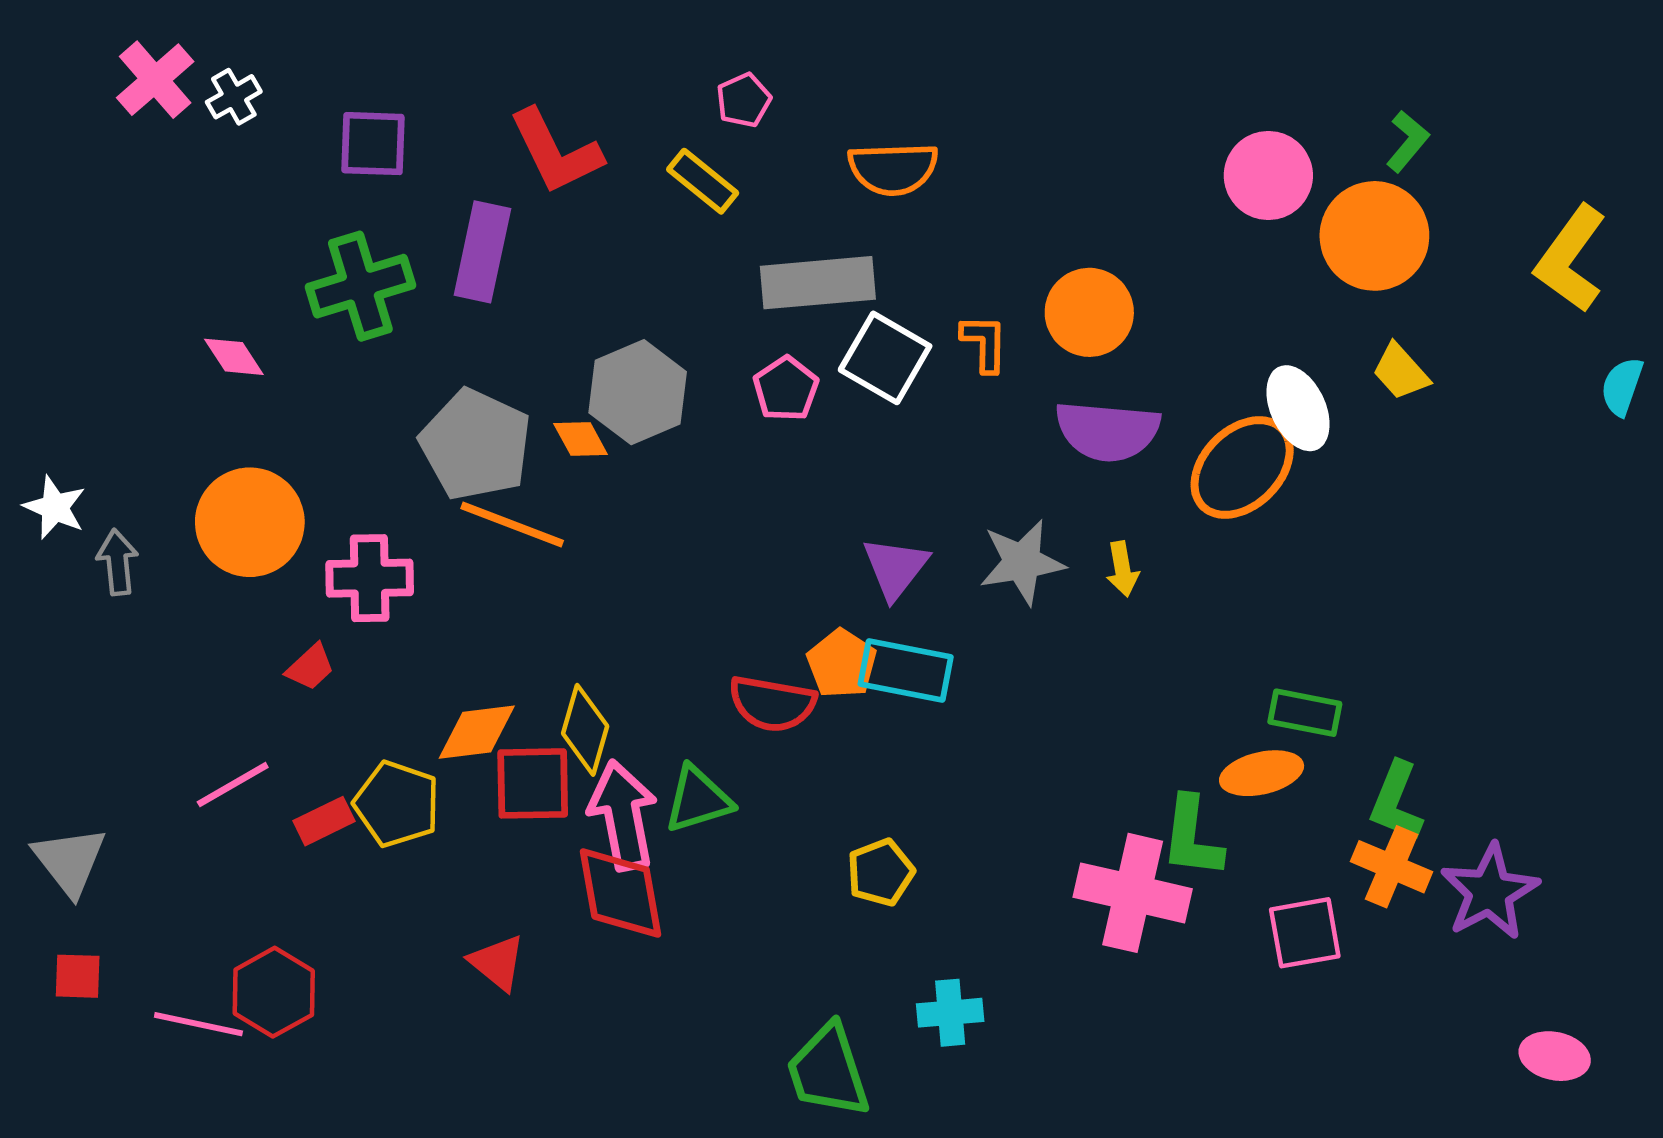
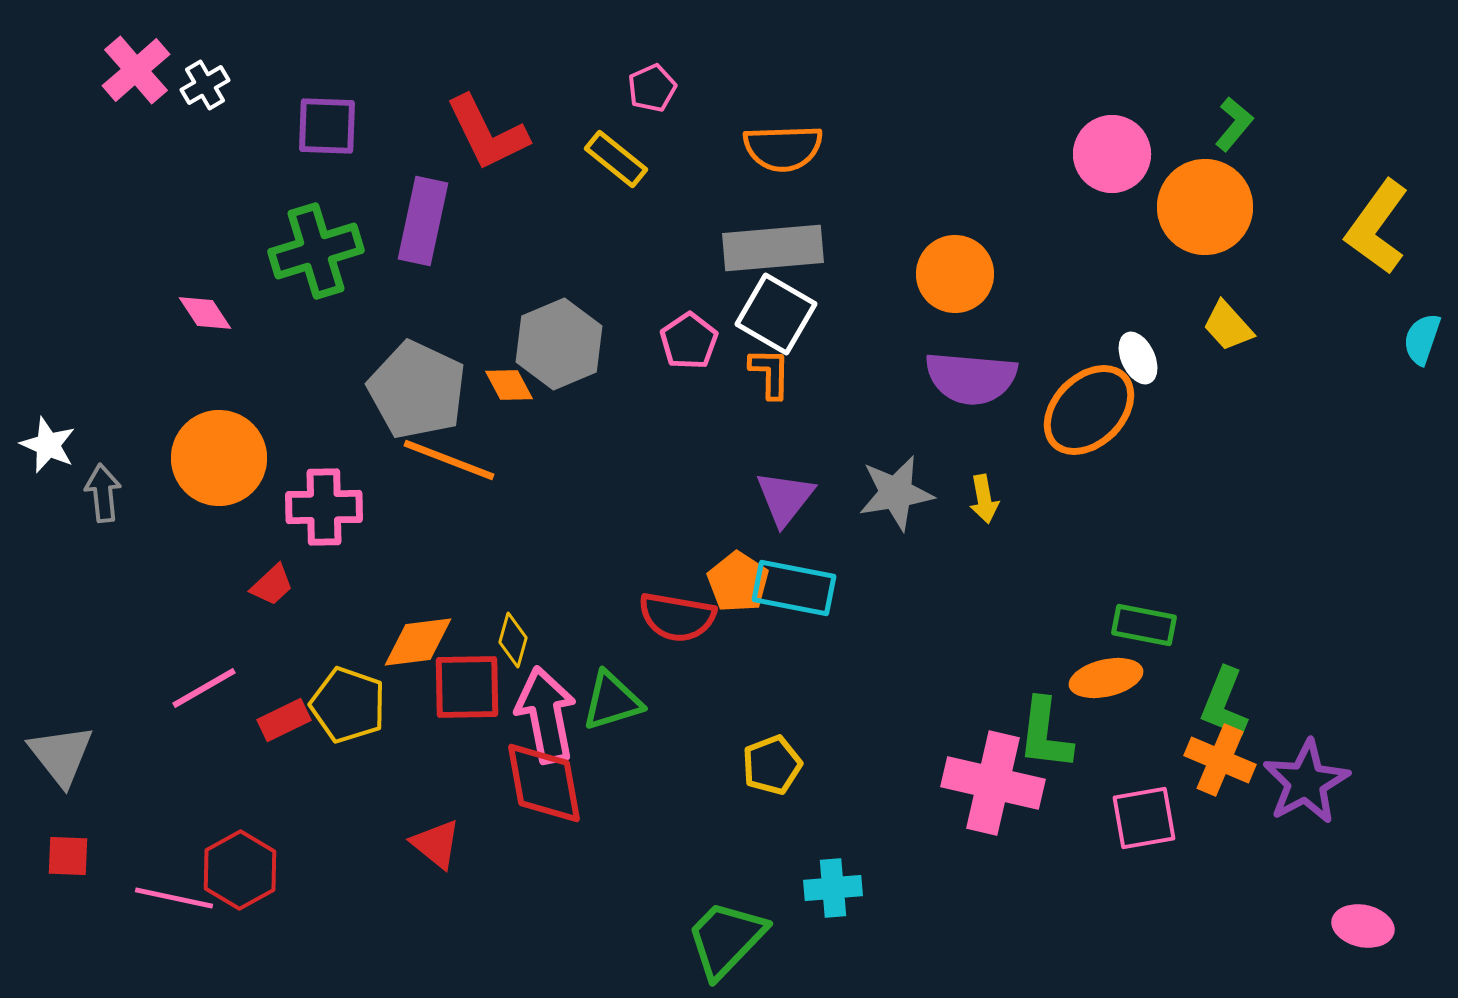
gray rectangle: (818, 283) -> (773, 248), moved
orange L-shape: (984, 343) -> (770, 373), moved
white ellipse: (1298, 408) -> (1138, 358), size x0.7
yellow diamond: (585, 730) -> (513, 640), size x0.7
green trapezoid: (828, 1071) -> (726, 939), turned 62

